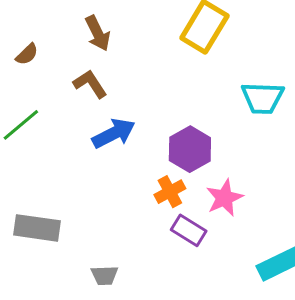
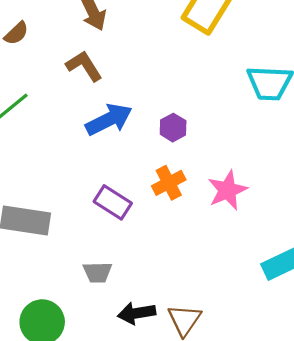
purple hexagon: (190, 149) -> (173, 128), moved, size x0.6
purple rectangle: (189, 230) -> (113, 202), moved

